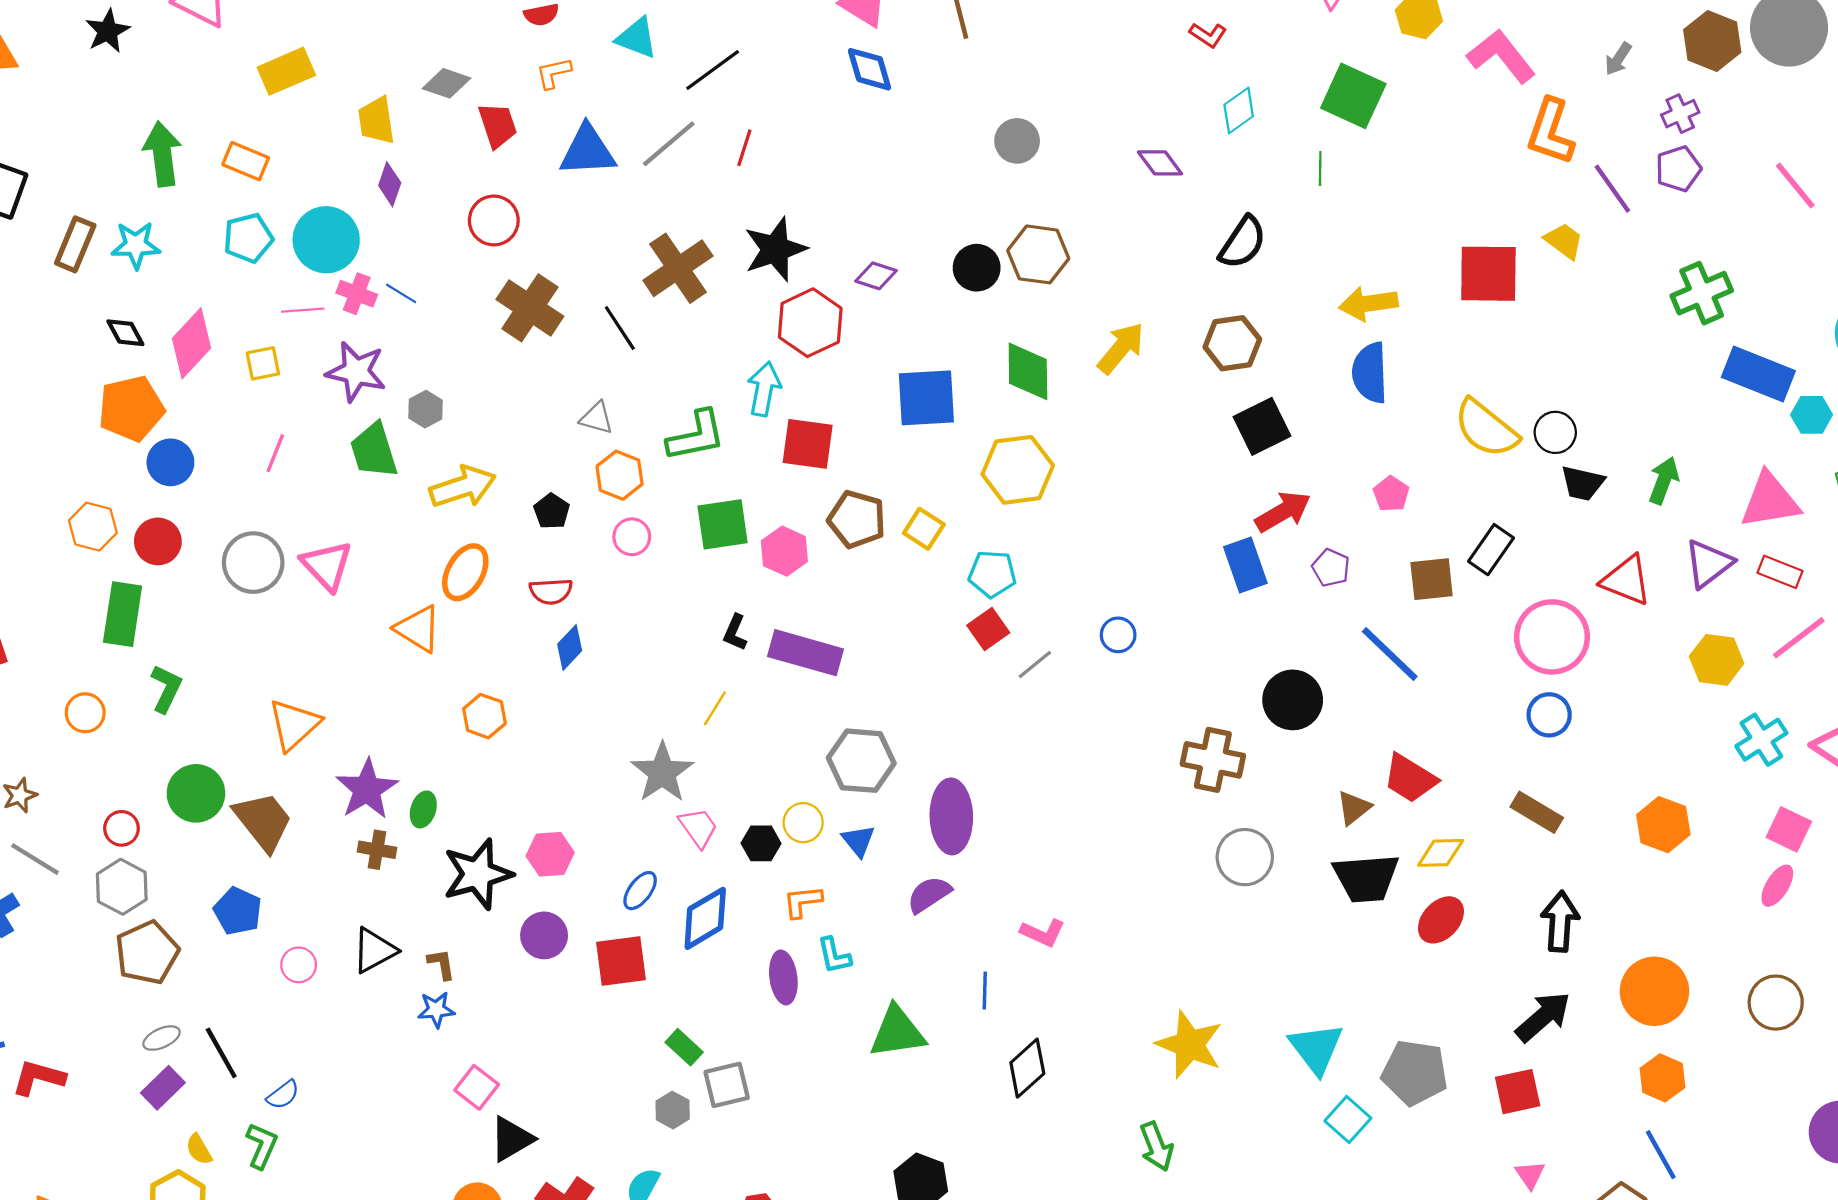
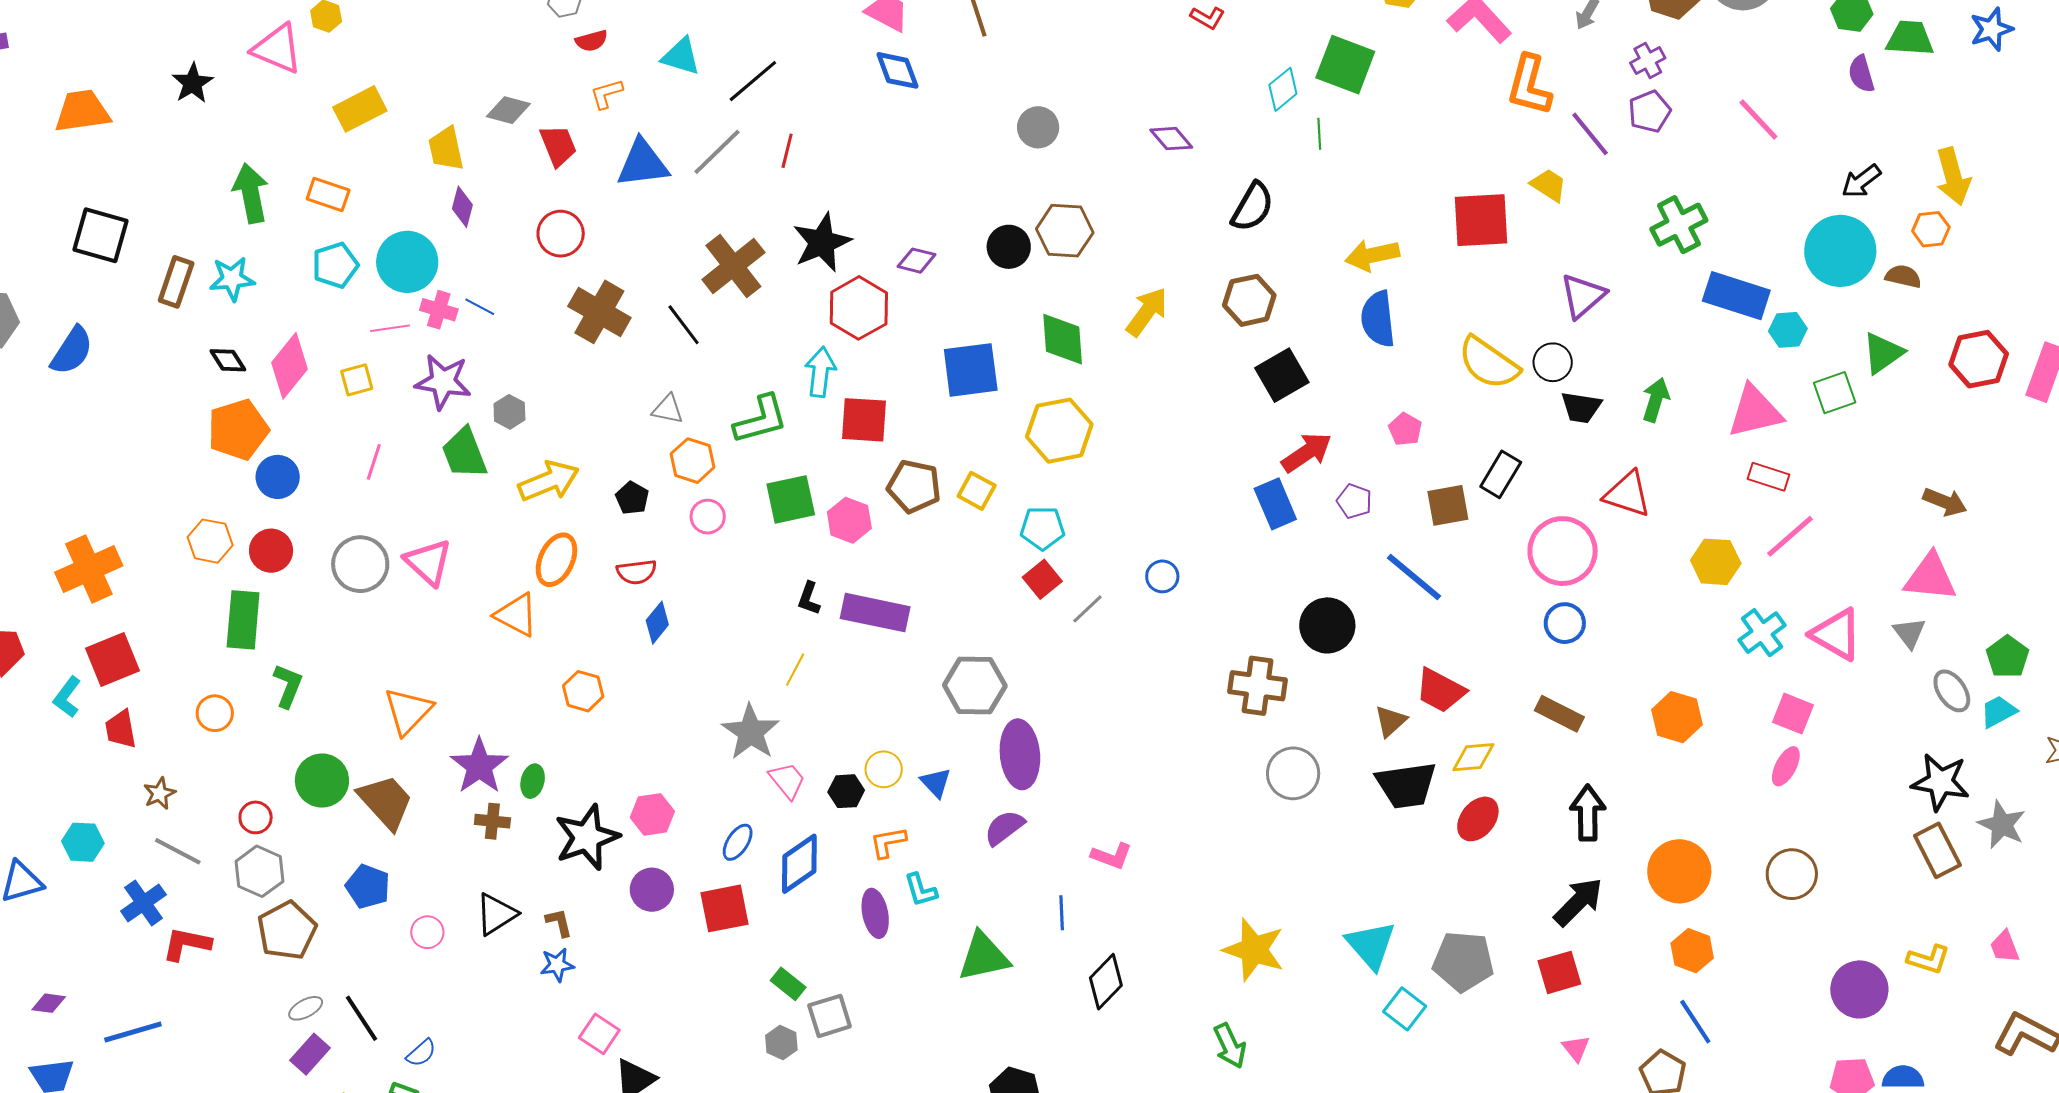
cyan diamond: (1239, 111) -> (1283, 89), moved
purple triangle: (1709, 564) -> (1583, 296), moved
gray hexagon: (861, 761) -> (975, 685), moved
red L-shape: (38, 1078) -> (187, 944), moved

